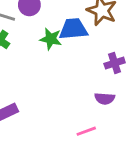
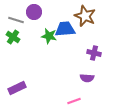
purple cross: (115, 63) -> (94, 53), turned 32

